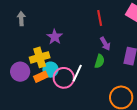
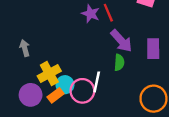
gray arrow: (21, 19) -> (25, 48), moved
purple star: (55, 37) -> (91, 14), moved
purple arrow: (105, 44) -> (121, 41), size x1.5

